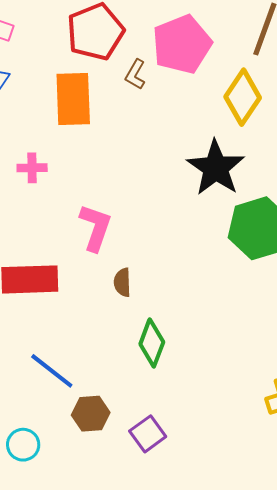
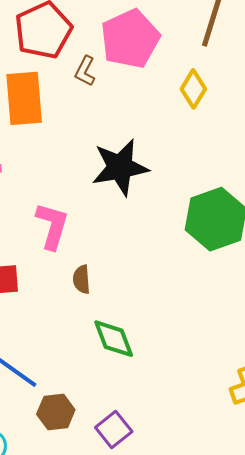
yellow diamond: (243, 97) -> (193, 89), size x0.7
black star: (216, 168) -> (120, 167), moved, turned 30
green diamond: (152, 343) -> (114, 339), turned -39

